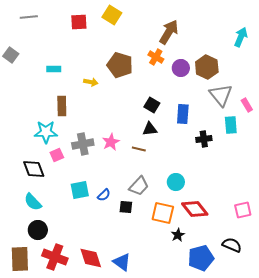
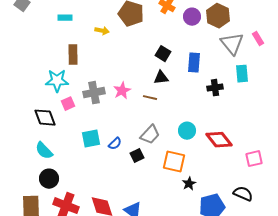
pink rectangle: (247, 105) -> (258, 39), moved
black square: (126, 207) -> (137, 156), turned -32
red diamond: (195, 209) -> (219, 140), moved

